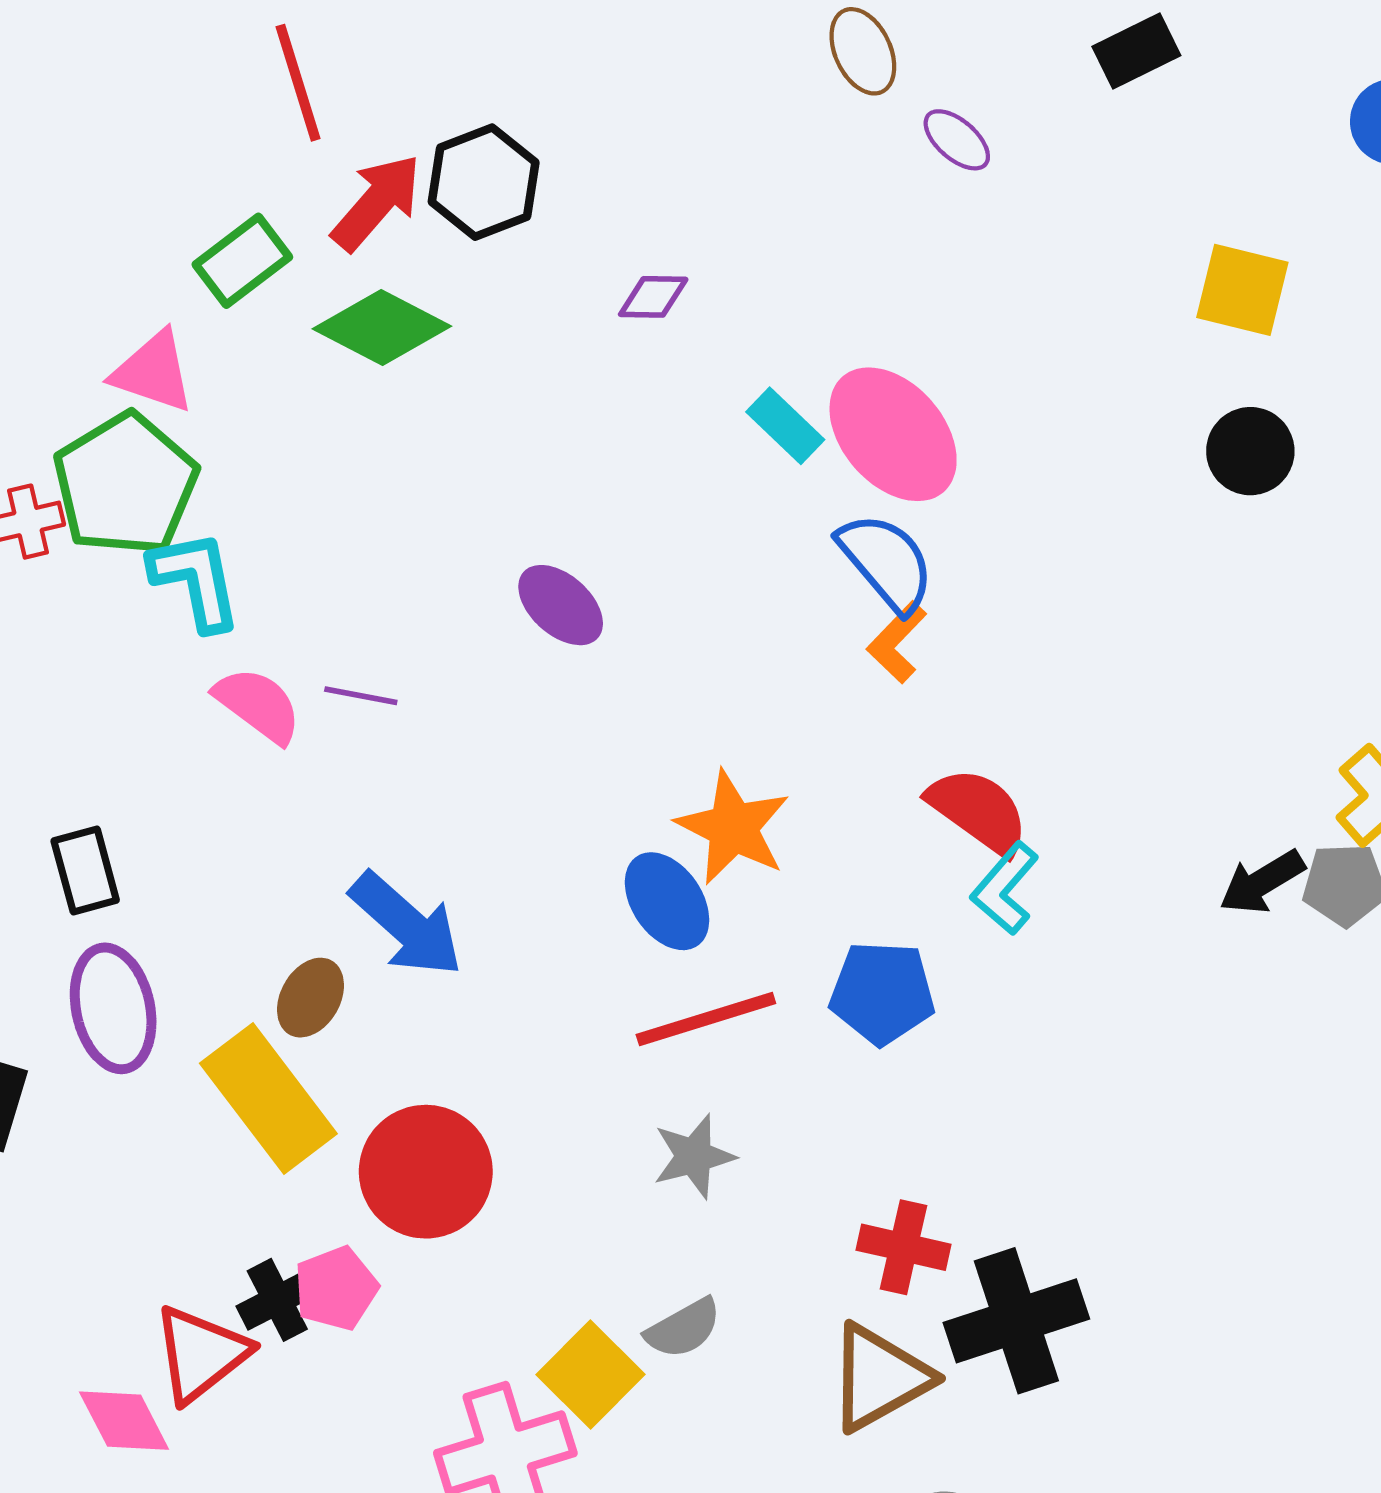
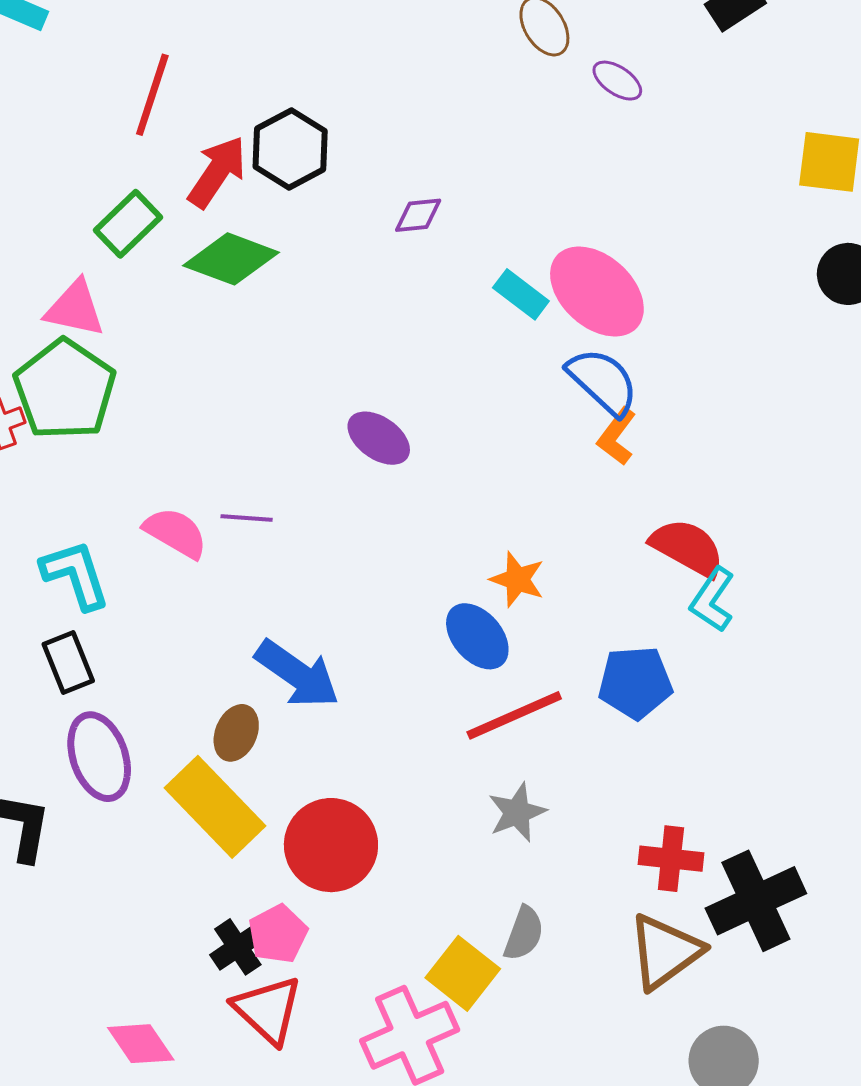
red line: (298, 83) -> (152, 95), turned 42
cyan L-shape: (196, 580) -> (75, 575), moved
orange star: (733, 827) -> (517, 579), size x0.7
gray semicircle: (683, 1328) -> (524, 933), turned -34
red triangle: (201, 1354) -> (268, 1010), moved, turned -32

